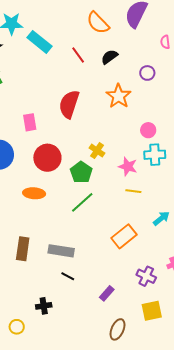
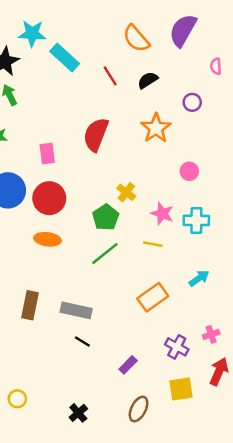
cyan cross: (155, 155) -> (196, 220), moved
red circle: (47, 158) -> (49, 198), moved
yellow line: (133, 191) -> (153, 244), moved
black cross: (44, 306) -> (78, 413), moved, turned -35

